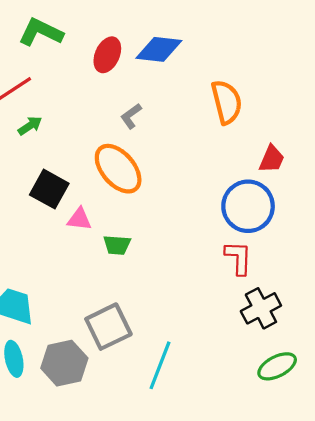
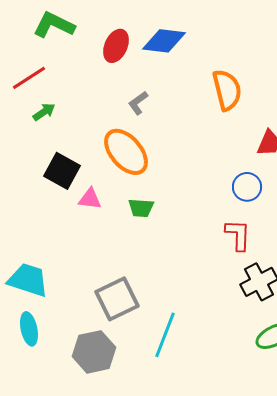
blue circle: (248, 206) -> (247, 187), size x0.6
green trapezoid: (117, 245) -> (141, 208), moved
gray hexagon: (64, 363) -> (94, 352), moved

